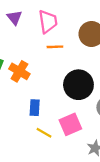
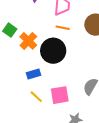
black circle: (78, 85) -> (53, 51), moved
blue rectangle: (35, 108) -> (34, 74), turned 56

